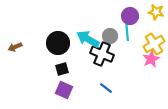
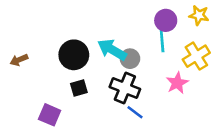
gray circle: (110, 36) -> (130, 59), moved
black cross: (102, 54) -> (125, 88), moved
pink star: (151, 59) -> (177, 83), moved
purple square: (64, 90) -> (50, 115), moved

